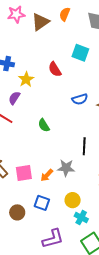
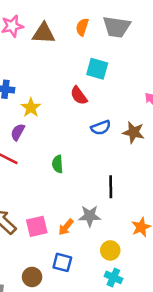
orange semicircle: (65, 14) -> (82, 27), moved
brown triangle: (40, 22) -> (44, 33), turned 42
red semicircle: (55, 69) -> (79, 96), moved
green semicircle: (44, 125) -> (58, 164), turned 32
yellow circle: (73, 200) -> (110, 250), moved

